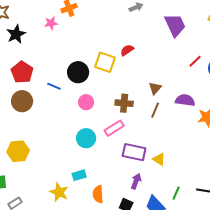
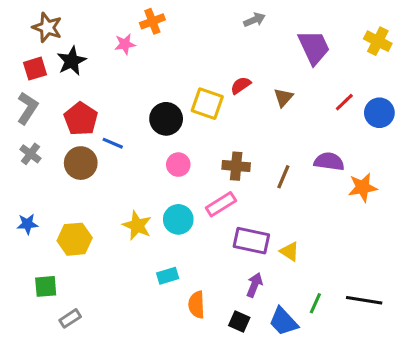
blue line: (54, 86) -> (113, 143), moved
brown triangle: (155, 88) -> (283, 98), moved
yellow star: (59, 192) -> (137, 225), moved

